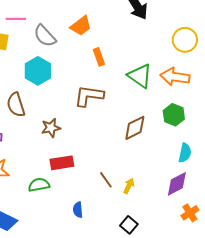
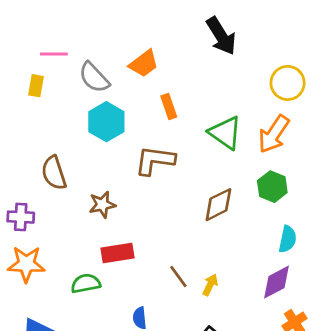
cyan hexagon: (38, 71) -> (106, 122), moved
orange arrow: (175, 77) -> (274, 134), turned -64

